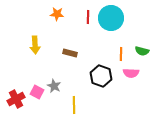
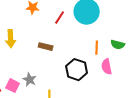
red line: (88, 17) -> (60, 18), moved, turned 32
pink semicircle: (131, 73) -> (107, 67), turned 77

